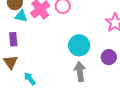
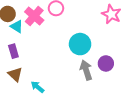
cyan triangle: (21, 16) -> (17, 26), turned 32
purple circle: (109, 57) -> (106, 63), moved

